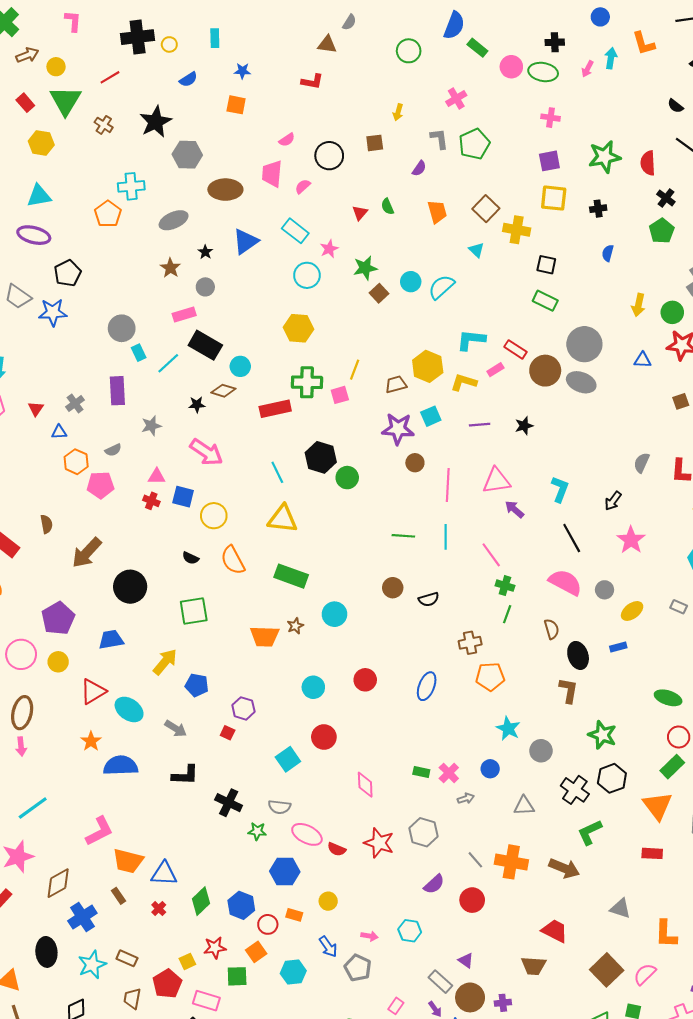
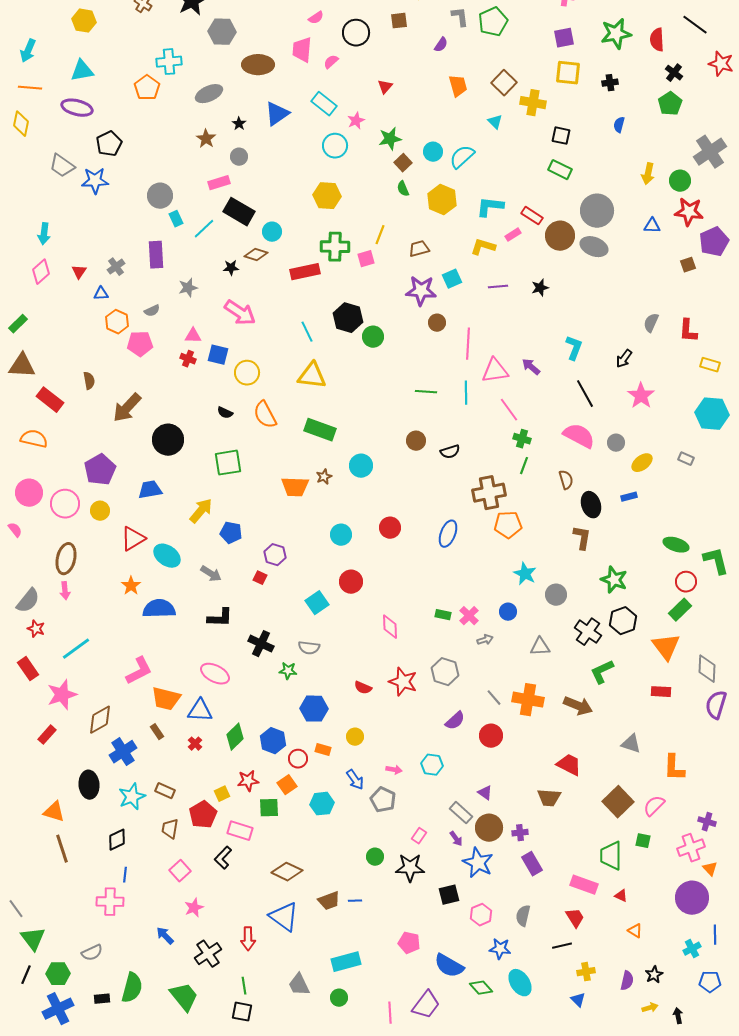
green semicircle: (387, 206) -> (403, 189), moved
yellow hexagon: (428, 366) -> (442, 200), moved
pink triangle: (497, 481) -> (495, 371), moved
brown cross: (470, 643) -> (489, 493), size x1.5
pink ellipse: (307, 834) -> (215, 674), moved

